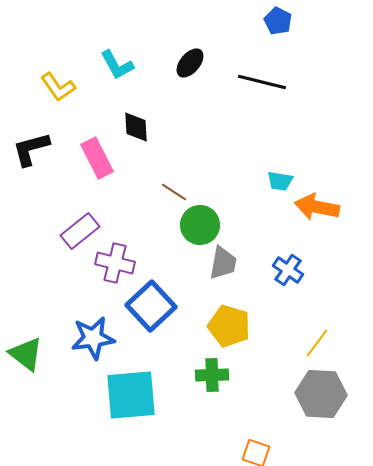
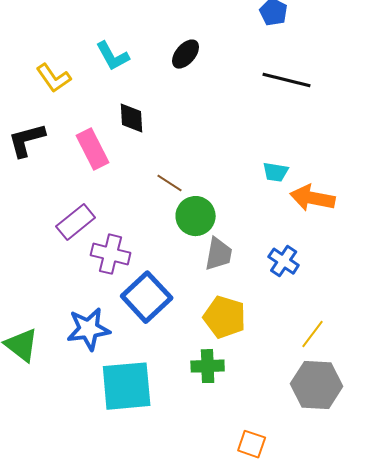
black line: (262, 82) -> (287, 80), moved

